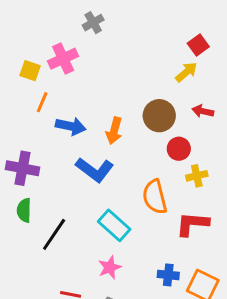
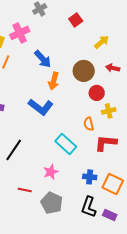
red square: (198, 45) -> (76, 20), moved
blue arrow: (71, 126) -> (43, 59), moved, turned 36
orange semicircle: (155, 197) -> (89, 124), moved, size x0.6
cyan rectangle: (114, 225) -> (66, 144), moved

